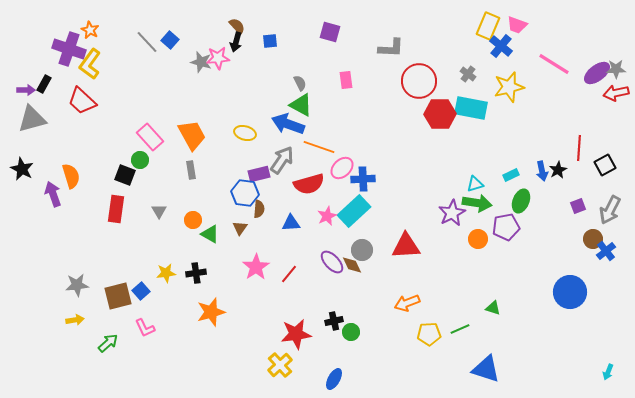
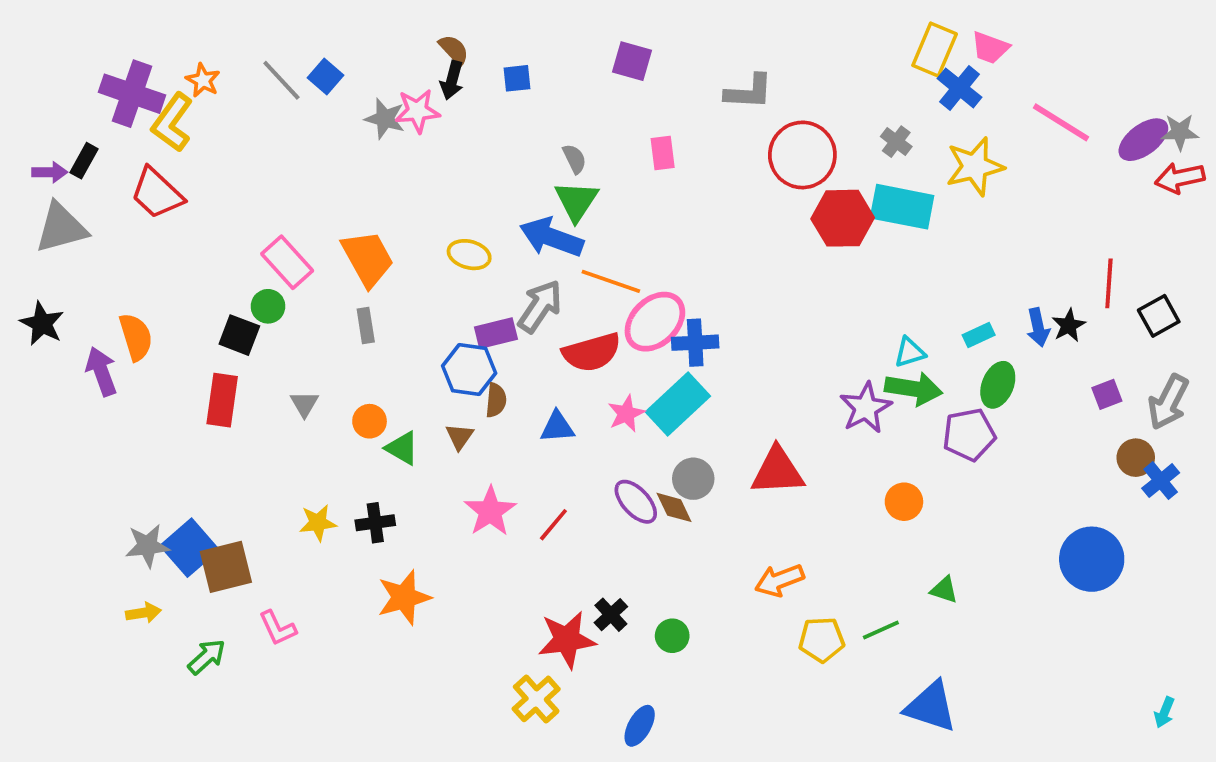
orange star: (90, 30) -> (203, 80), moved
green triangle: (301, 105) -> (576, 201), turned 35
pink ellipse: (342, 168) -> (655, 322), size x1.4
orange circle: (478, 239) -> (904, 502), moved
blue square: (141, 291) -> (189, 548), moved, size x1.6
black cross: (334, 321) -> (611, 615), moved, turned -30

